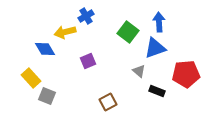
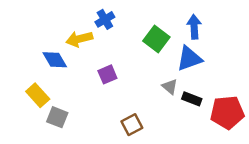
red pentagon: (186, 74) -> (227, 112), moved
black rectangle: (157, 91) -> (192, 99), moved

